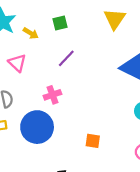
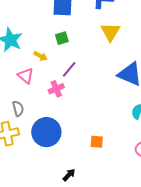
yellow arrow: (31, 33) -> (40, 56), moved
pink cross: (52, 95) -> (56, 89), moved

